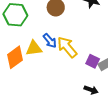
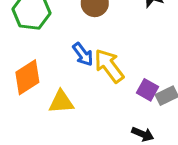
yellow triangle: (34, 48) -> (61, 102), moved

